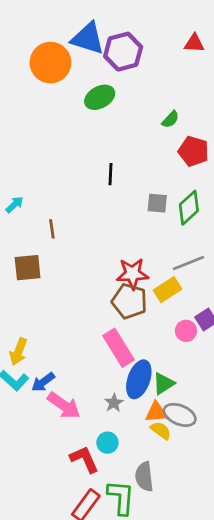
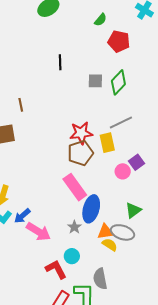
yellow rectangle: (168, 290) -> (107, 143), turned -66
brown pentagon: (129, 301) -> (80, 153), turned -30
green triangle: (163, 384) -> (133, 210), moved

